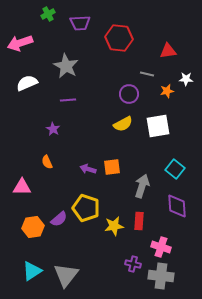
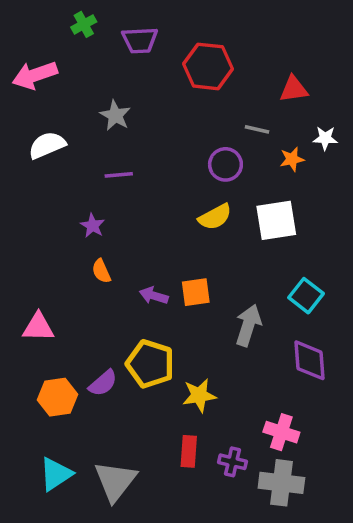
gray star: (66, 66) -> (115, 115), size x0.7
orange semicircle: (47, 162) -> (101, 271), moved
red rectangle: (139, 221) -> (189, 451), moved

